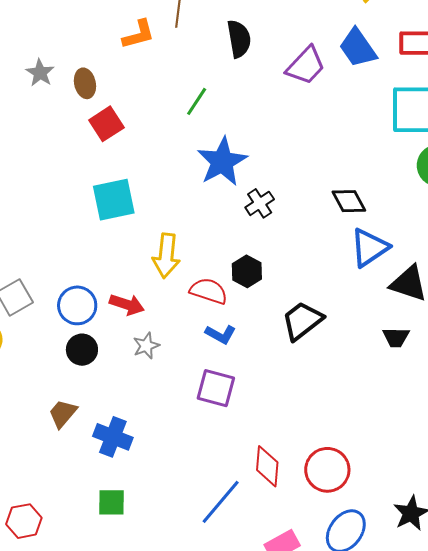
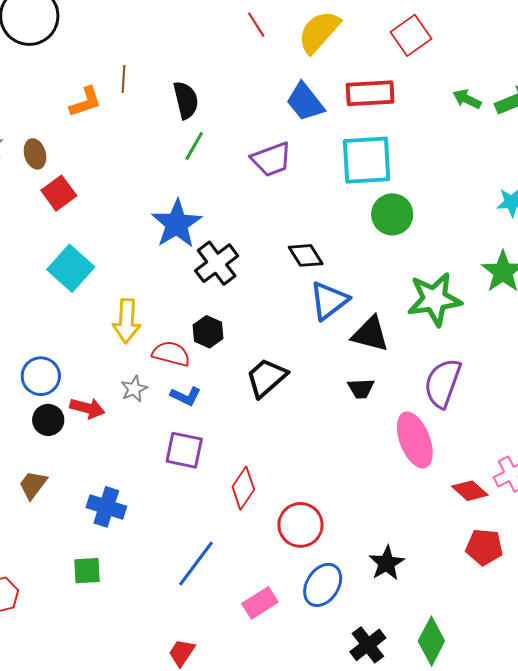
purple trapezoid: (306, 66) -> (271, 159), moved, turned 30
green line: (197, 101) -> (194, 146), moved
cyan square: (114, 200) -> (71, 268), turned -33
black cross: (260, 203) -> (217, 263), size x1.5
red arrow: (127, 305) -> (87, 408), moved
gray star: (146, 346) -> (134, 389), moved
blue cross: (113, 437) -> (106, 507), moved
red diamond: (267, 466) -> (243, 488), moved, turned 33

